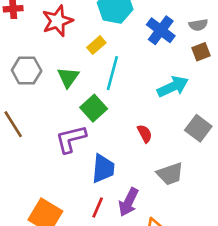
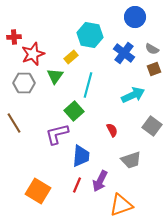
red star: (57, 21) -> (33, 54), moved
gray semicircle: (198, 25) -> (152, 49), turned 40
yellow rectangle: (96, 45) -> (71, 57), moved
green triangle: (68, 77) -> (55, 76), moved

